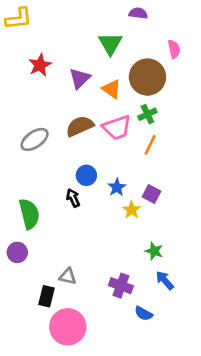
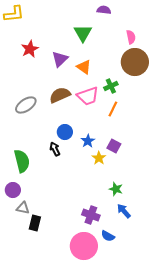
brown circle: (147, 77) -> (135, 62), moved
gray triangle: (68, 276) -> (23, 208), moved
pink circle: (68, 327) -> (84, 246), moved

